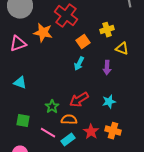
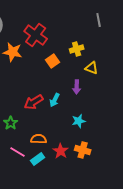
cyan arrow: (79, 64) -> (55, 100), moved
red arrow: (79, 100) -> (34, 102), moved
green star: (52, 107) -> (11, 123), moved

